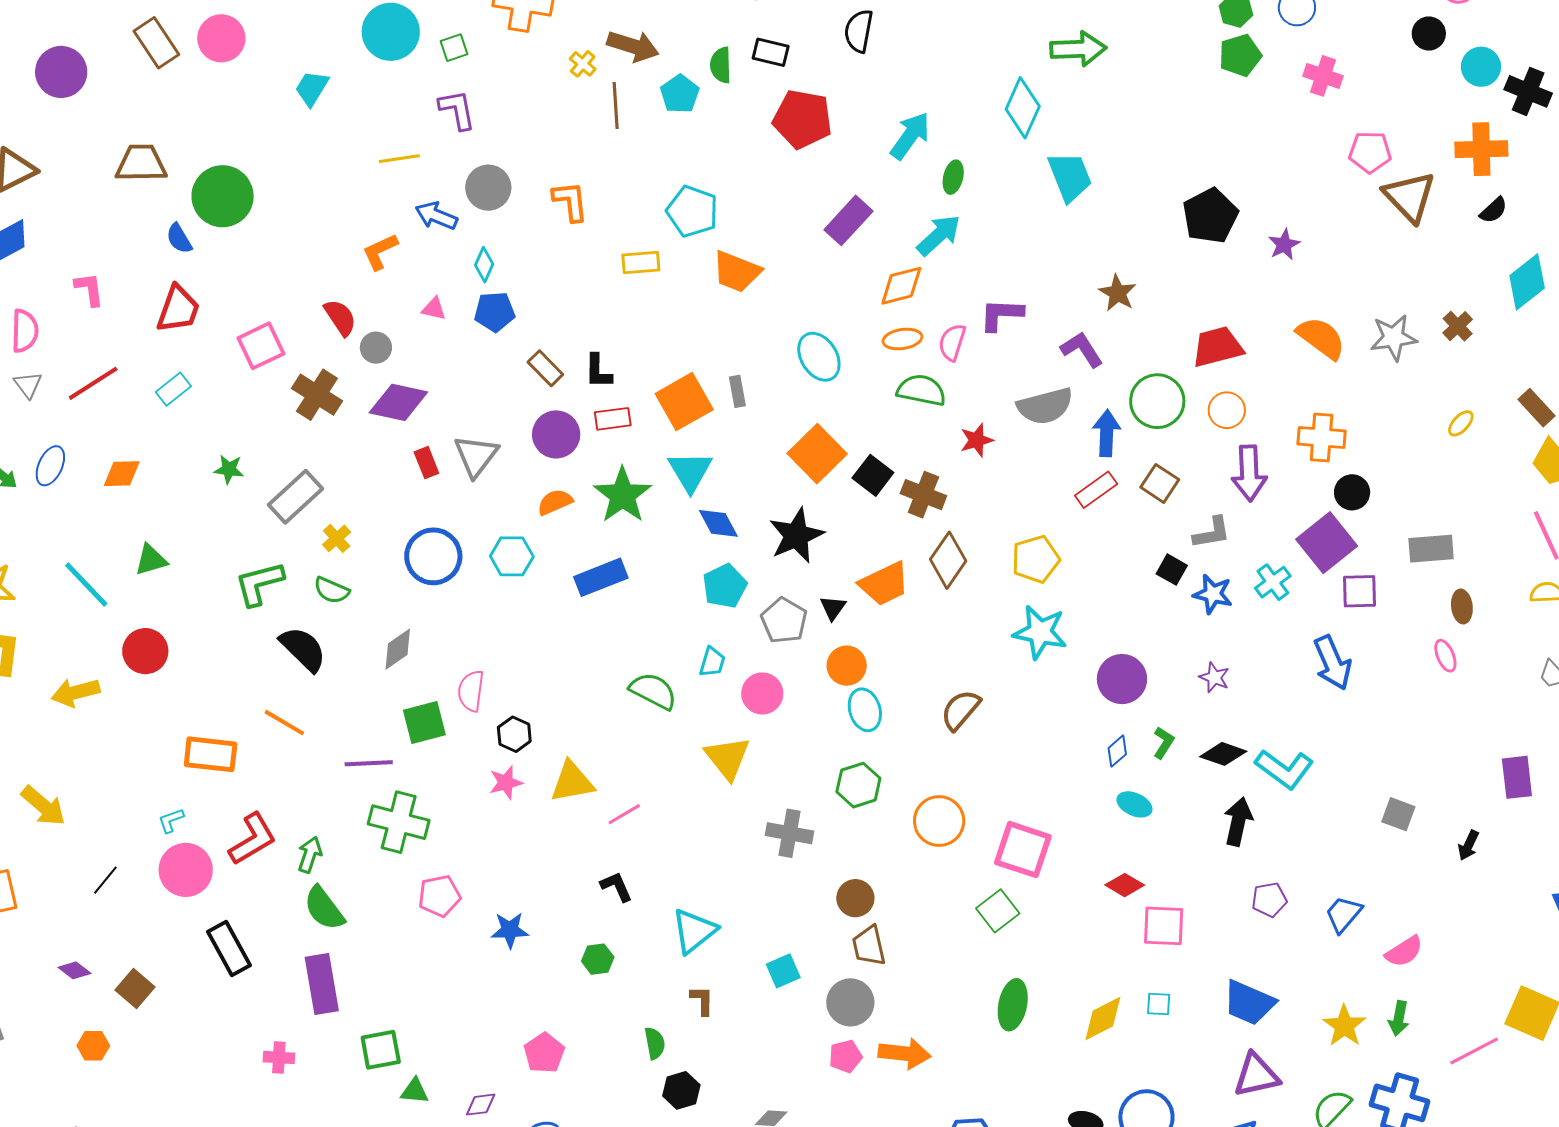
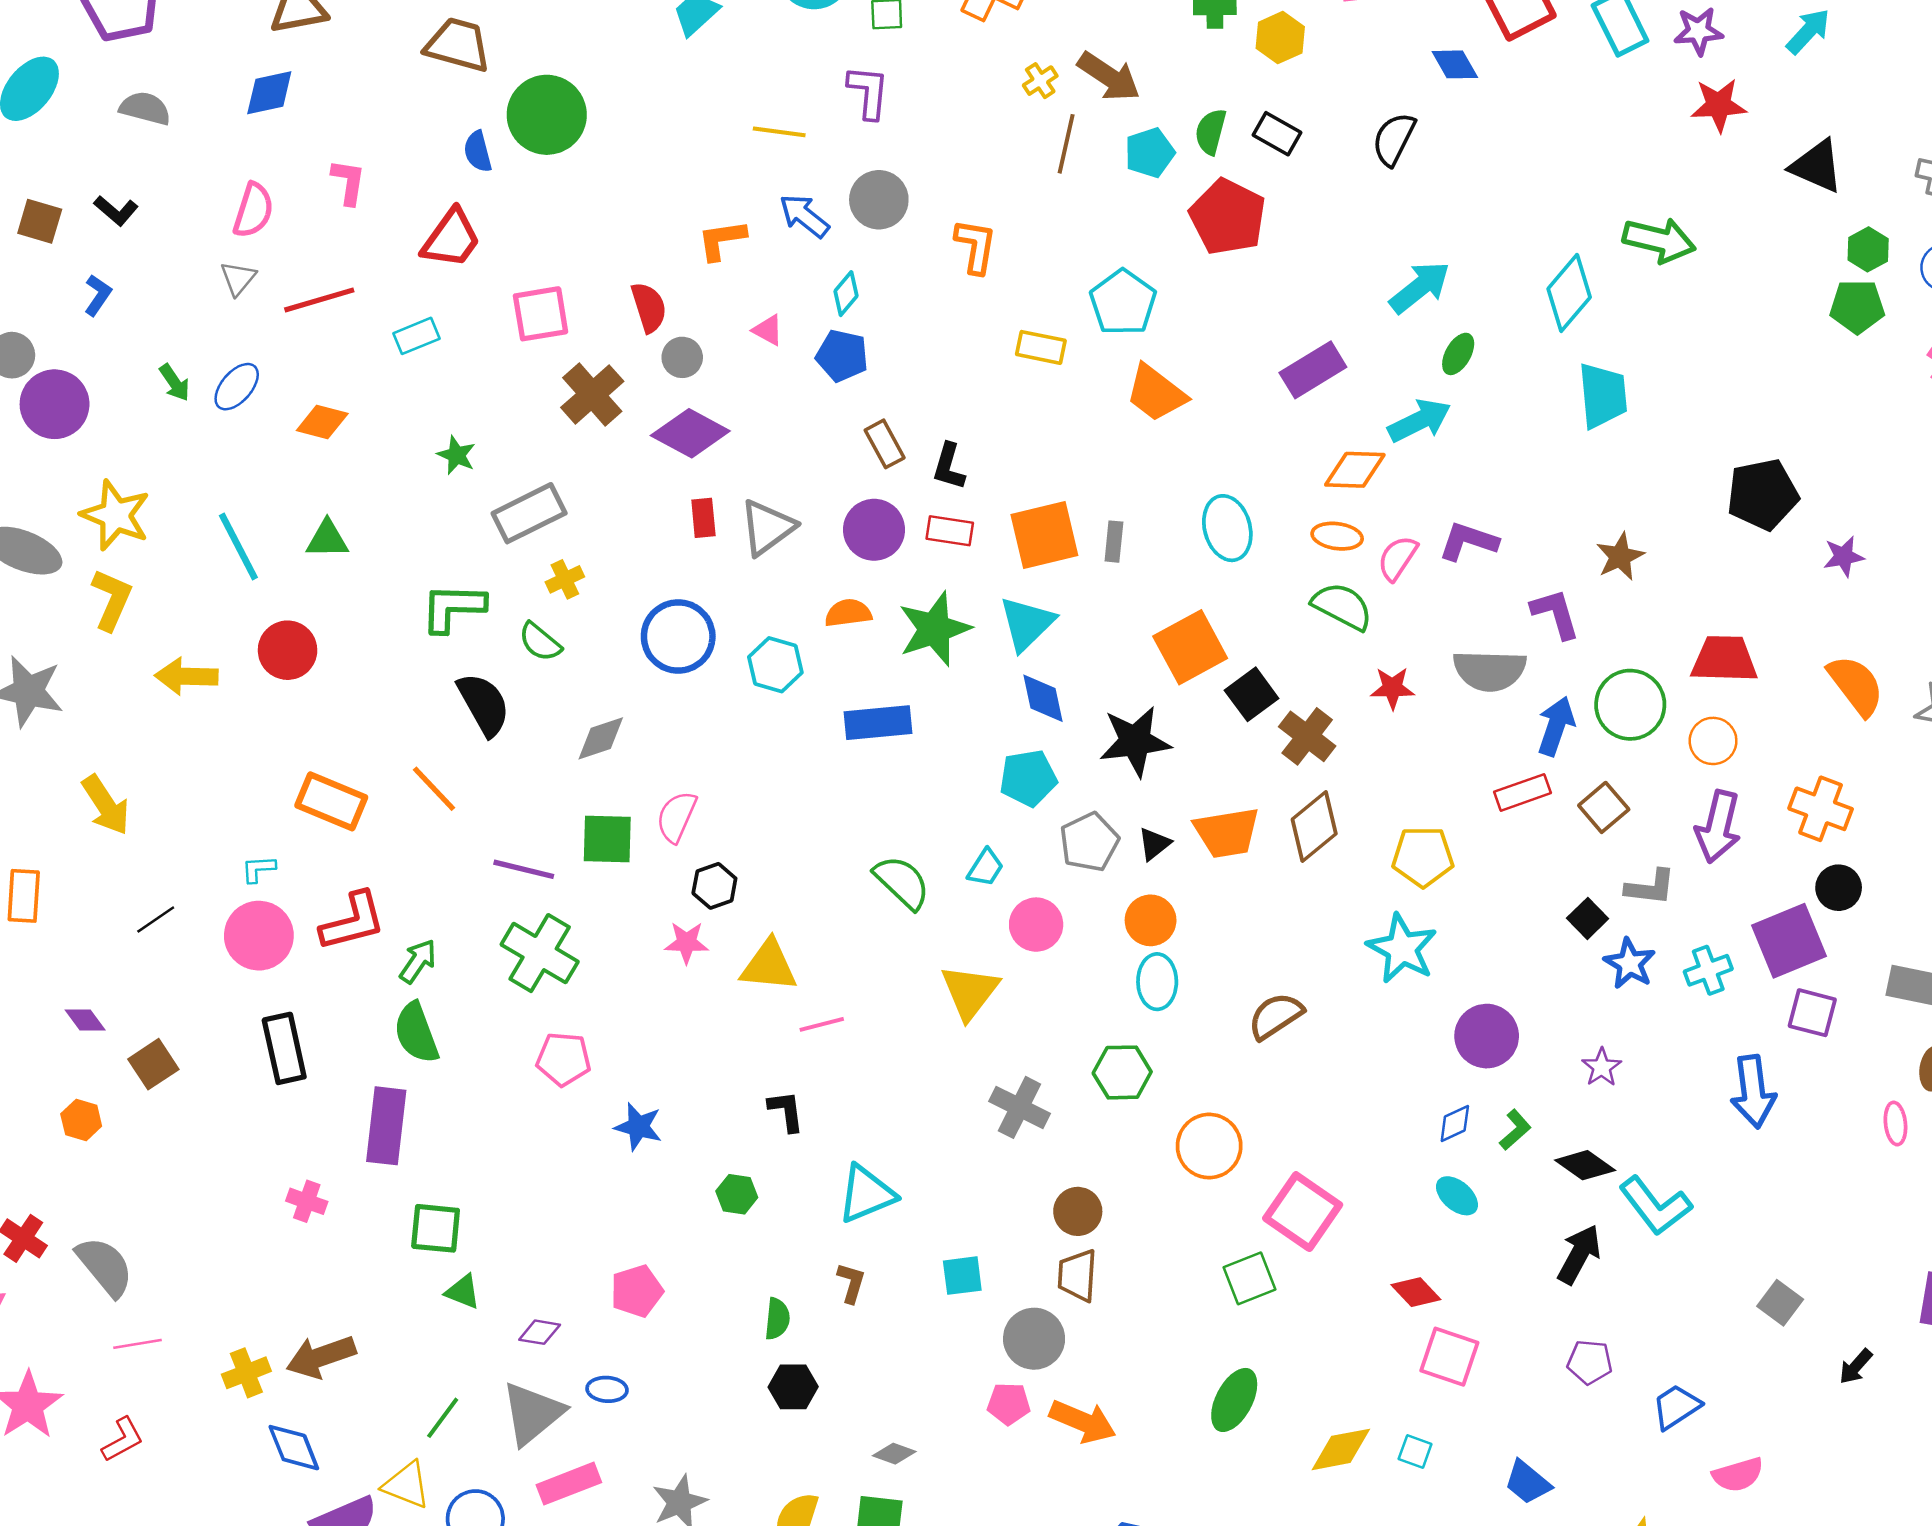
red pentagon: (802, 119) -> (1228, 217), moved
blue trapezoid: (1249, 1003) -> (1528, 1482), size x0.7

